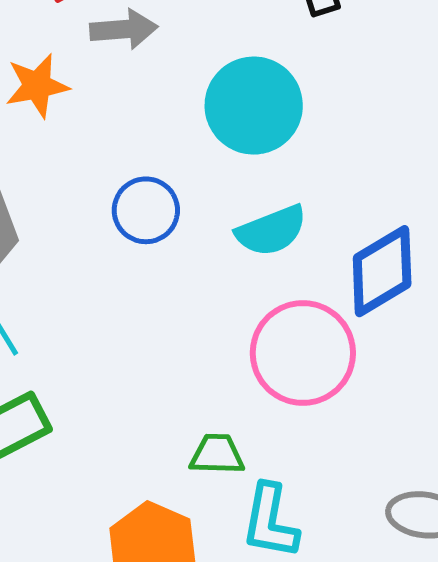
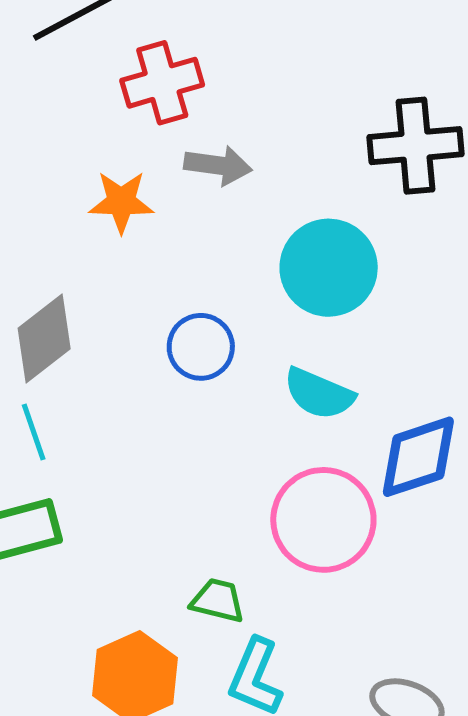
cyan semicircle: (271, 231) -> (319, 394), turned 32

